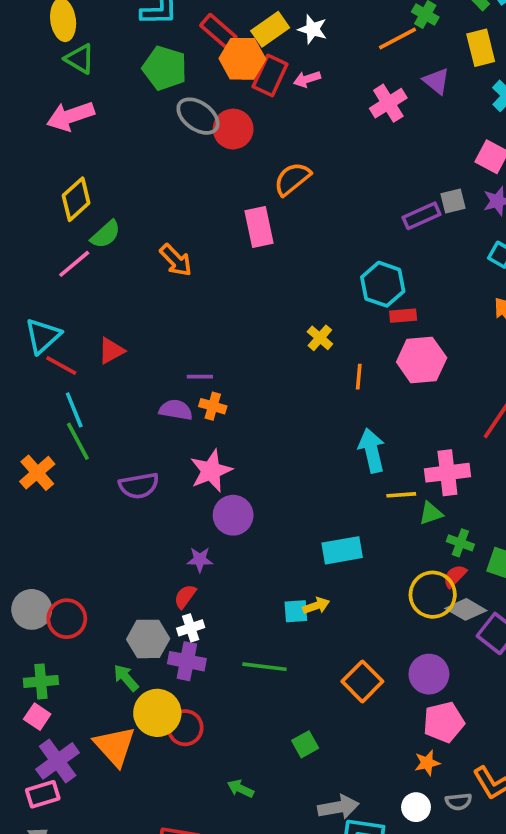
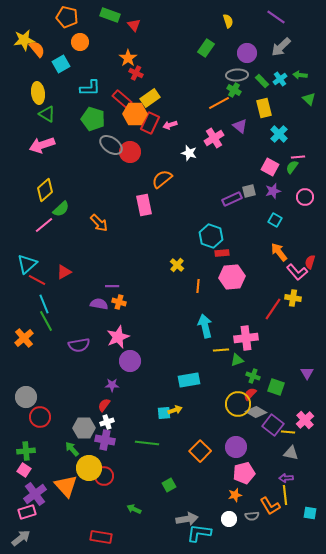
white star: (313, 29) -> (189, 153), moved
gray circle: (32, 609) -> (26, 397), moved

